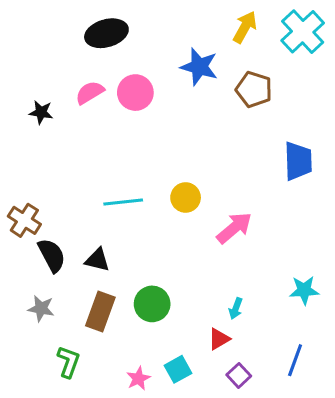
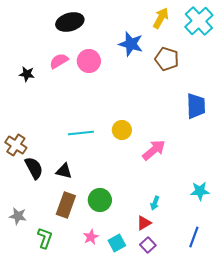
gray star: (41, 309) -> (18, 216), moved
purple square: (239, 375) -> (148, 245), moved
pink star: (138, 378) -> (91, 237), moved

